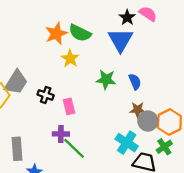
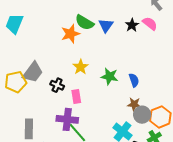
green semicircle: (80, 33) -> (85, 22), moved
blue triangle: (120, 40) -> (106, 26), moved, size x0.7
yellow star: (70, 59) -> (81, 67), moved
purple cross: (61, 134) -> (67, 119), size x1.5

